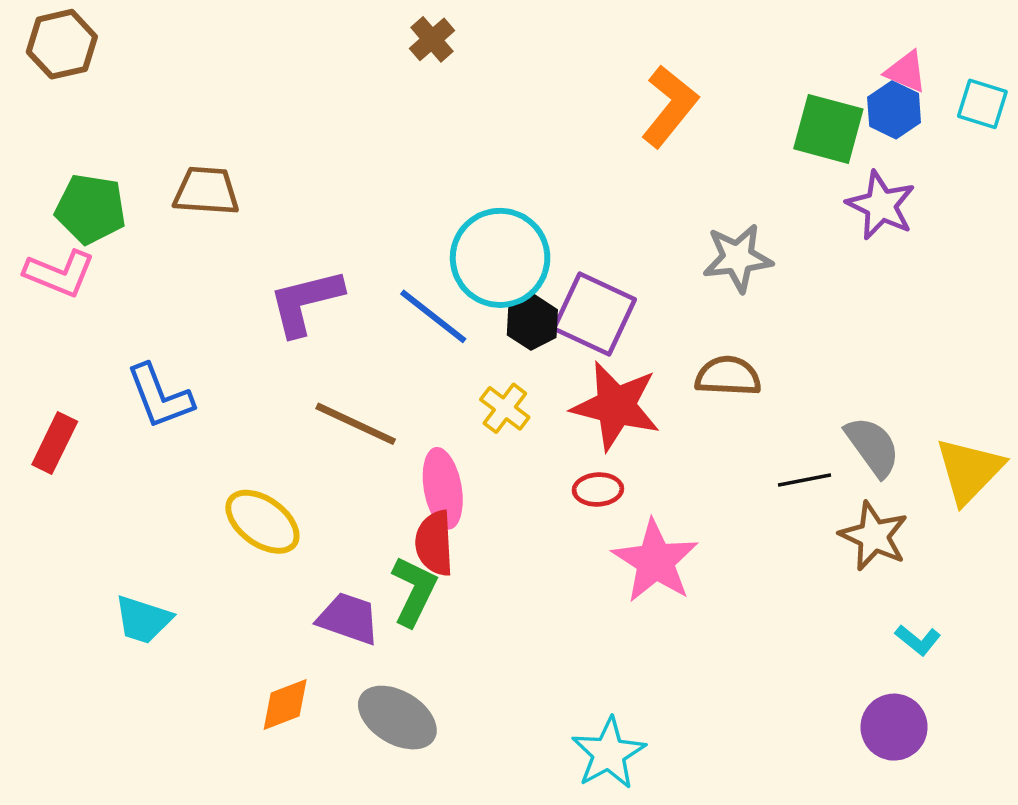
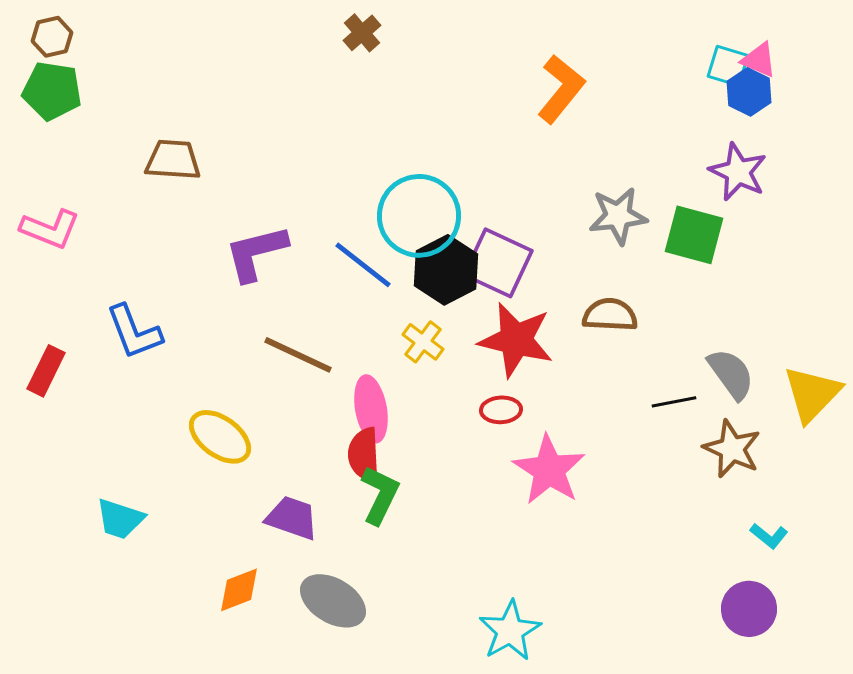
brown hexagon: (62, 44) -> (52, 37), size x0.7
cyan square: (982, 104) -> (728, 66), moved
green square: (828, 129) -> (694, 235), moved
green pentagon: (91, 209) -> (52, 91), moved
black hexagon: (532, 322) -> (446, 270), size x1.5
green L-shape: (414, 591) -> (380, 495), moved

